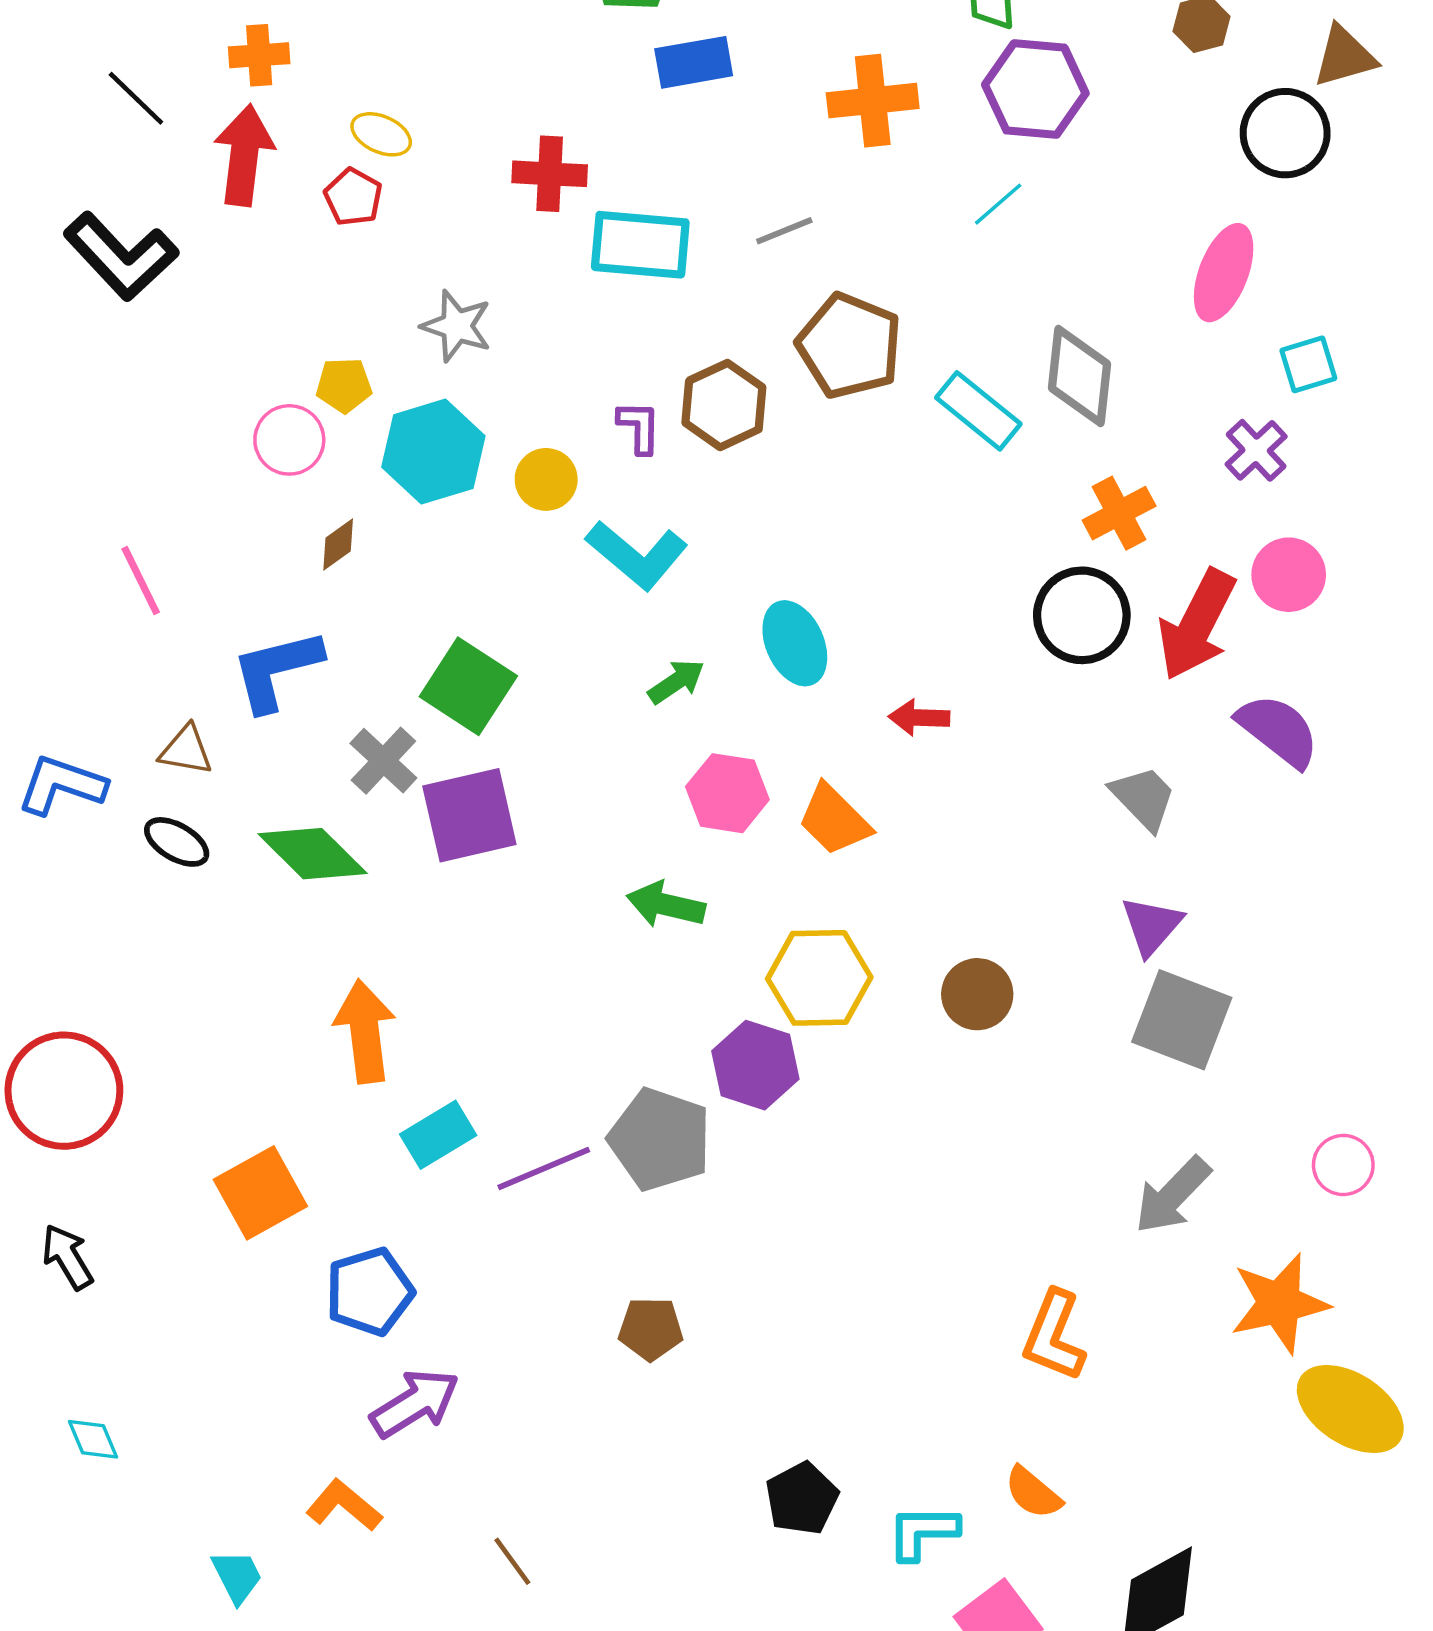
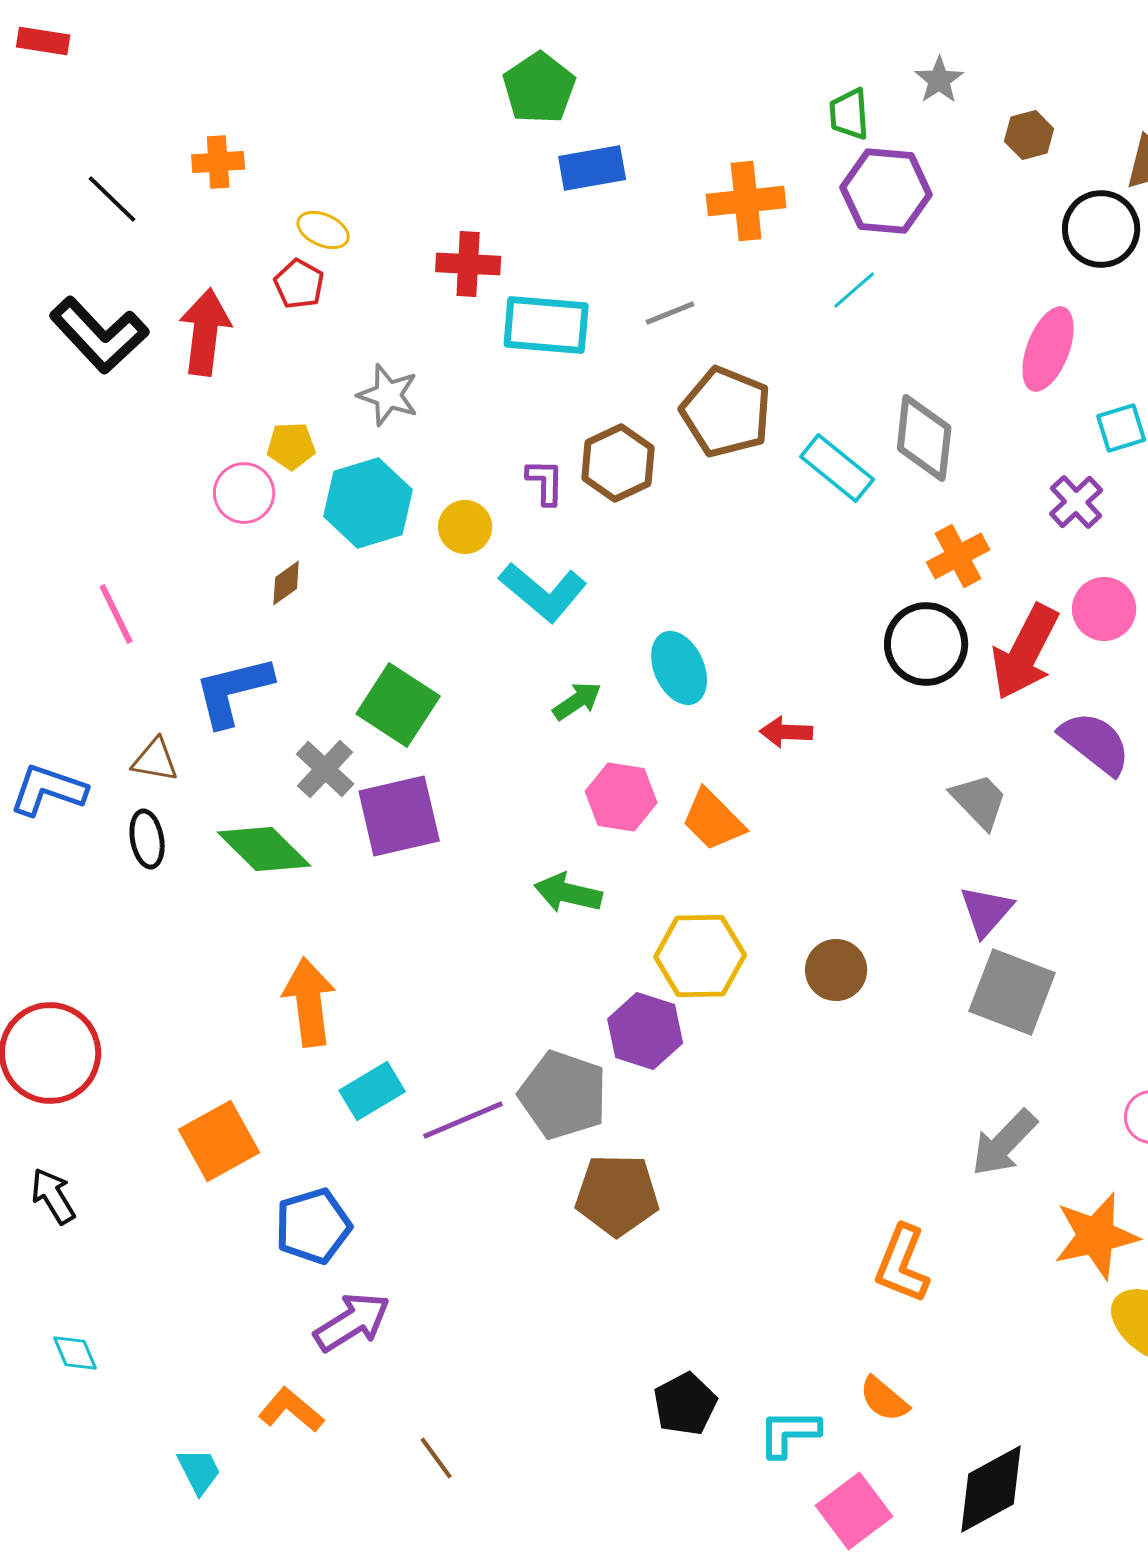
red arrow: (244, 155) -> (205, 332), moved
black ellipse: (177, 842) -> (147, 839), turned 50
brown pentagon: (651, 1329) -> (617, 1195), moved, size x1.5

